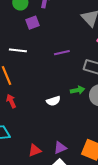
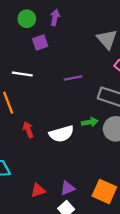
red arrow: (11, 101) -> (28, 130), moved
white semicircle: (53, 101) -> (61, 134), size x1.5

